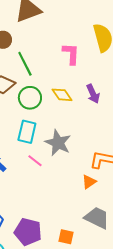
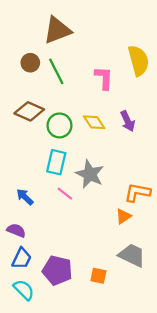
green line: (25, 64) -> (56, 71), moved

